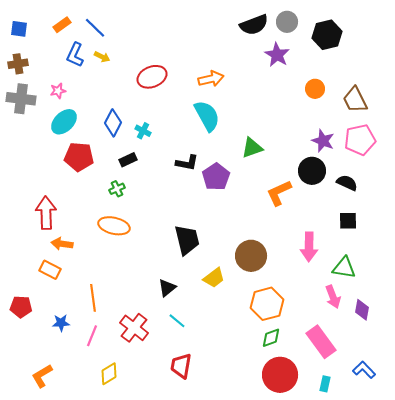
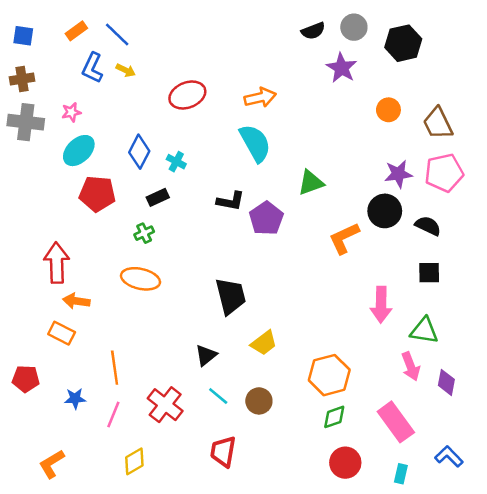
black semicircle: (254, 25) -> (313, 31), size x0.7
purple star: (323, 141) -> (398, 174), turned -30
brown circle: (251, 256) -> (259, 401), moved, size x0.7
red circle: (280, 375) -> (345, 463), size x0.7

